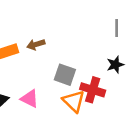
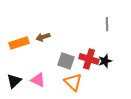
black star: (115, 65) -> (105, 61), moved
red cross: (93, 90) -> (89, 59), moved

